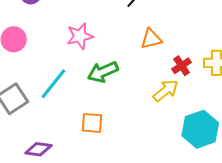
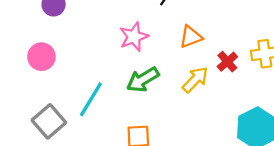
pink star: (80, 36) -> (134, 37), moved
yellow arrow: (166, 91) -> (195, 80), moved

